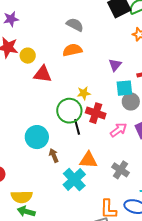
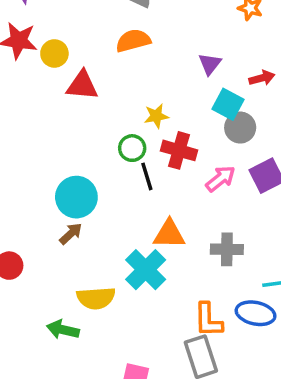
cyan square: (124, 88) -> (228, 104), turned 36
green circle: (69, 111) -> (132, 148), size x0.6
brown arrow: (54, 155) -> (71, 234), moved, turned 72
gray cross: (121, 170) -> (227, 249), turned -30
yellow semicircle: (22, 197) -> (96, 298), moved

